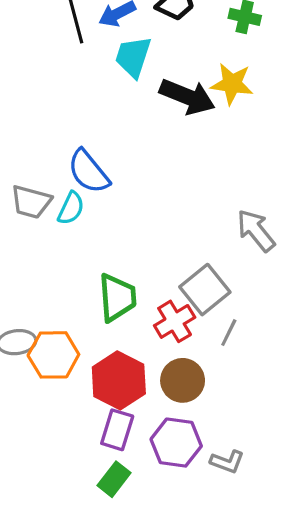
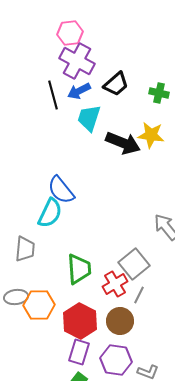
gray trapezoid: (31, 202) -> (25, 249), moved, turned -100
cyan semicircle: (71, 208) -> (50, 213), size x1.4
gray line: (229, 333) -> (139, 295), moved

